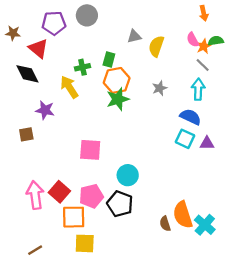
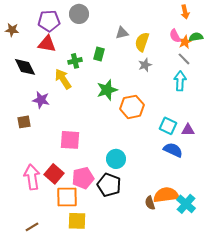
red triangle: (38, 48) -> (47, 44), moved, turned -30
orange hexagon: (117, 80) -> (132, 107), moved
gray star: (160, 88) -> (145, 65), moved
blue semicircle: (190, 117) -> (173, 150), moved
pink square: (90, 150) -> (70, 140), moved
orange semicircle: (183, 215) -> (166, 195), turned 100

